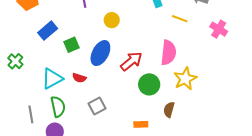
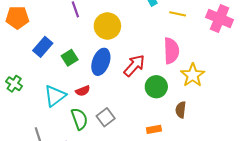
yellow circle: (112, 20) -> (107, 26), size x1.6
pink cross: (219, 29) -> (220, 18), size x1.4
red semicircle: (79, 78) -> (83, 91), turned -32
green semicircle: (58, 107) -> (79, 119), moved

